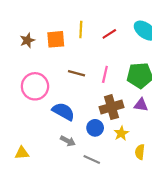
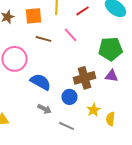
brown line: (76, 73) -> (43, 39), moved
pink line: (105, 74) -> (70, 35), moved, turned -56
yellow star: (121, 133) -> (93, 110), moved

